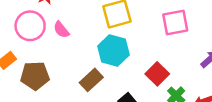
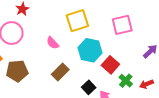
pink semicircle: (61, 30) -> (53, 43), moved
cyan hexagon: (113, 51) -> (90, 50), moved

